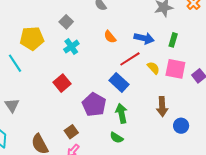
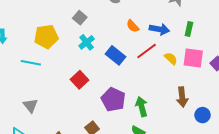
orange semicircle: (110, 37) -> (133, 26), moved
cyan line: (15, 63) -> (31, 63), turned -42
blue rectangle: (119, 82) -> (116, 55), moved

